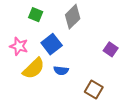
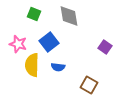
gray diamond: (73, 17) -> (69, 16), turned -55
yellow semicircle: (34, 68) -> (32, 65), turned 135

